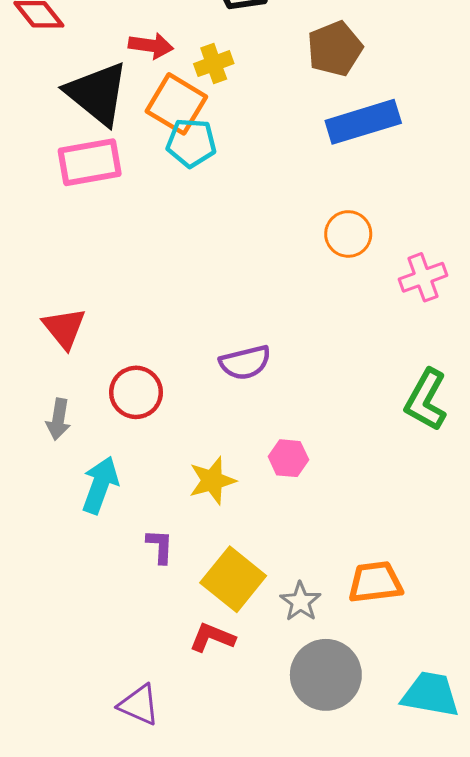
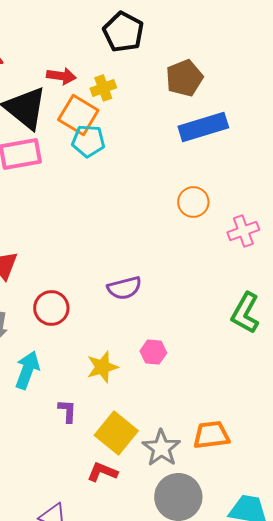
gray star: (300, 602) -> (161, 448), size x1.4

